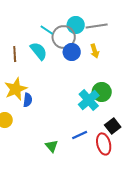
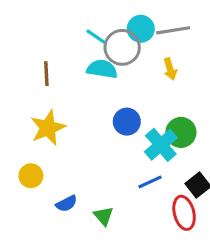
cyan semicircle: (39, 51) -> (102, 69), moved, turned -42
blue circle: (72, 52) -> (127, 122), moved
blue semicircle: (28, 100) -> (66, 204), moved, turned 56
blue line: (80, 135) -> (150, 182), moved

